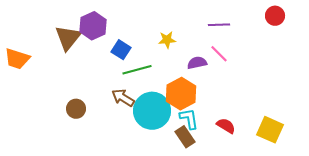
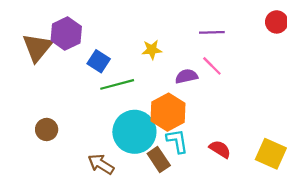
brown arrow: (123, 98) -> (101, 164), moved
brown rectangle: (185, 137) -> (159, 160), moved

